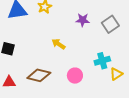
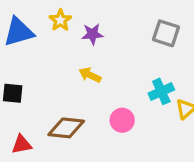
purple star: (83, 20) -> (92, 34), moved
gray square: (110, 24) -> (166, 33), turned -30

